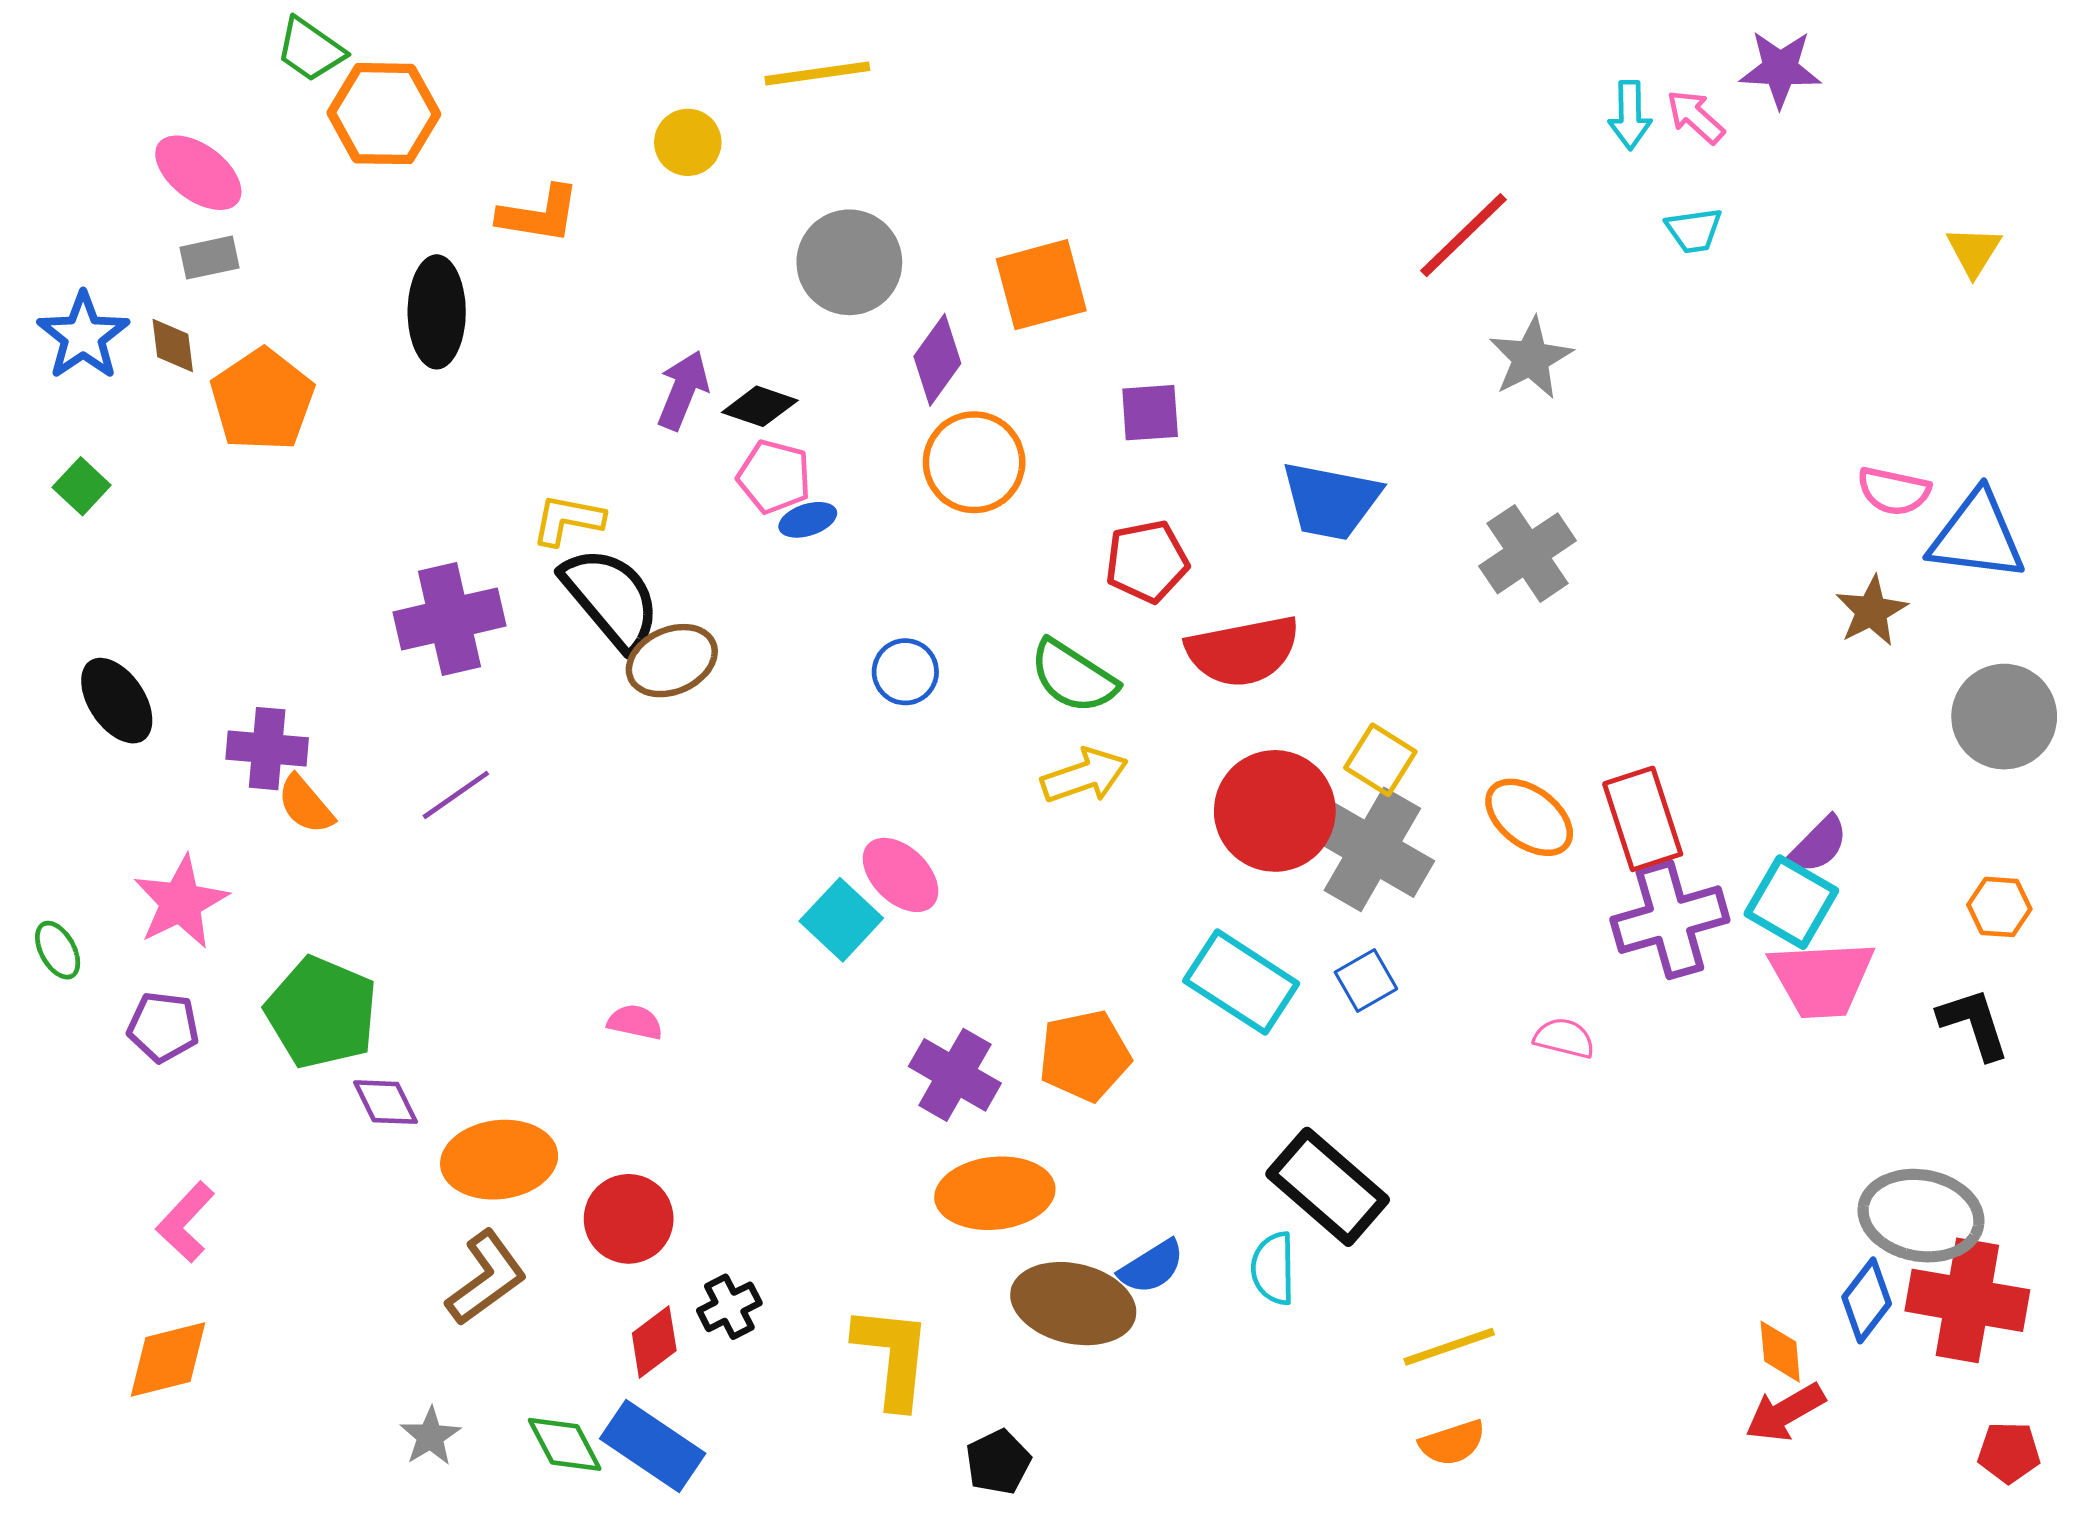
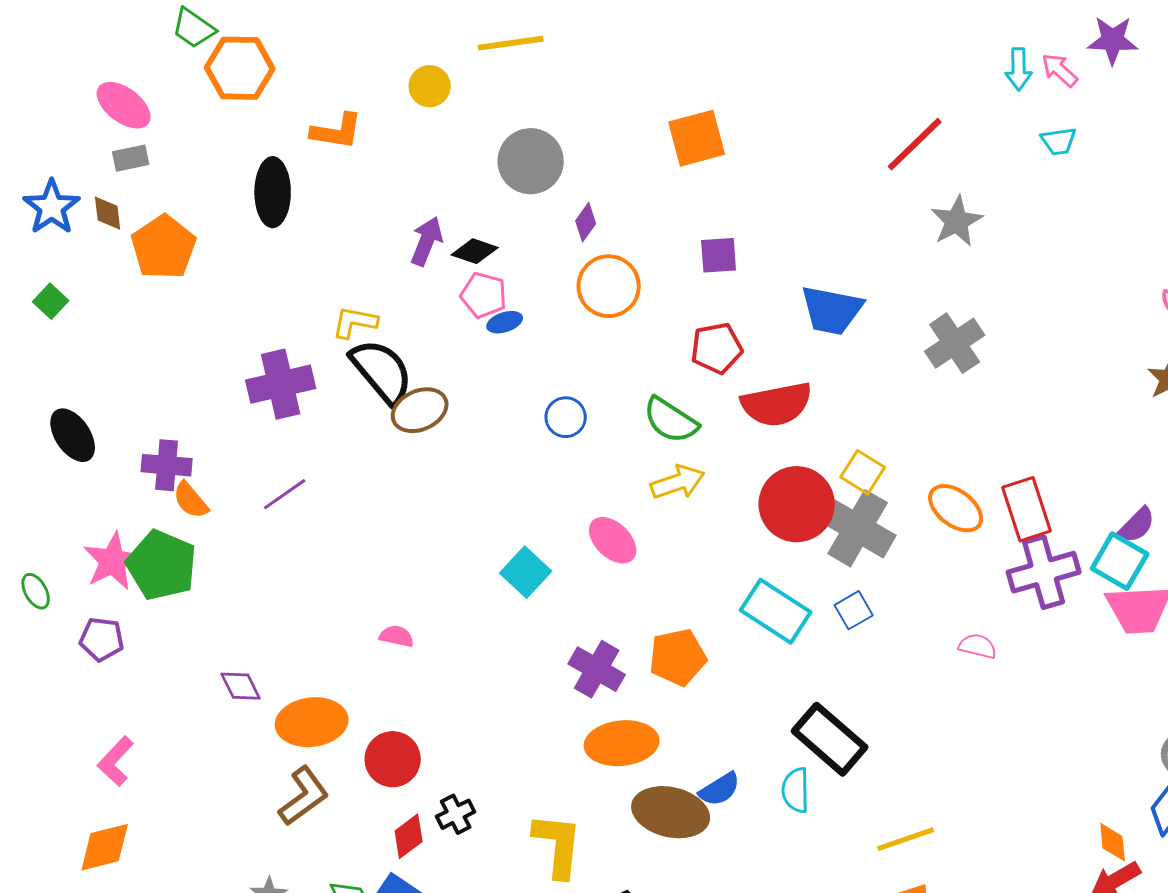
orange square: (1041, 285) -> (697, 138), moved
purple diamond: (937, 360) -> (586, 222), size x0.7
pink ellipse: (901, 875) -> (613, 540), moved
green pentagon: (321, 1012) -> (162, 565), moved

